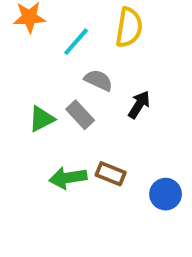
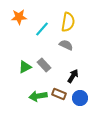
gray semicircle: (98, 80) -> (66, 45), moved
black arrow: (139, 105) -> (73, 76), moved
blue circle: (166, 194) -> (80, 98), moved

